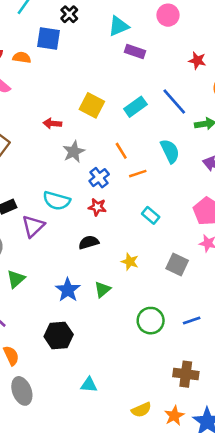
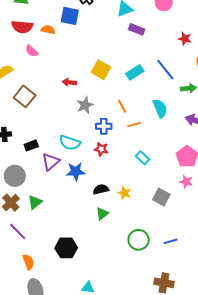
blue cross: (99, 178) -> (104, 126), turned 35
black semicircle: (89, 242) -> (101, 189), moved
blue star: (68, 290) -> (76, 171), moved, turned 30

